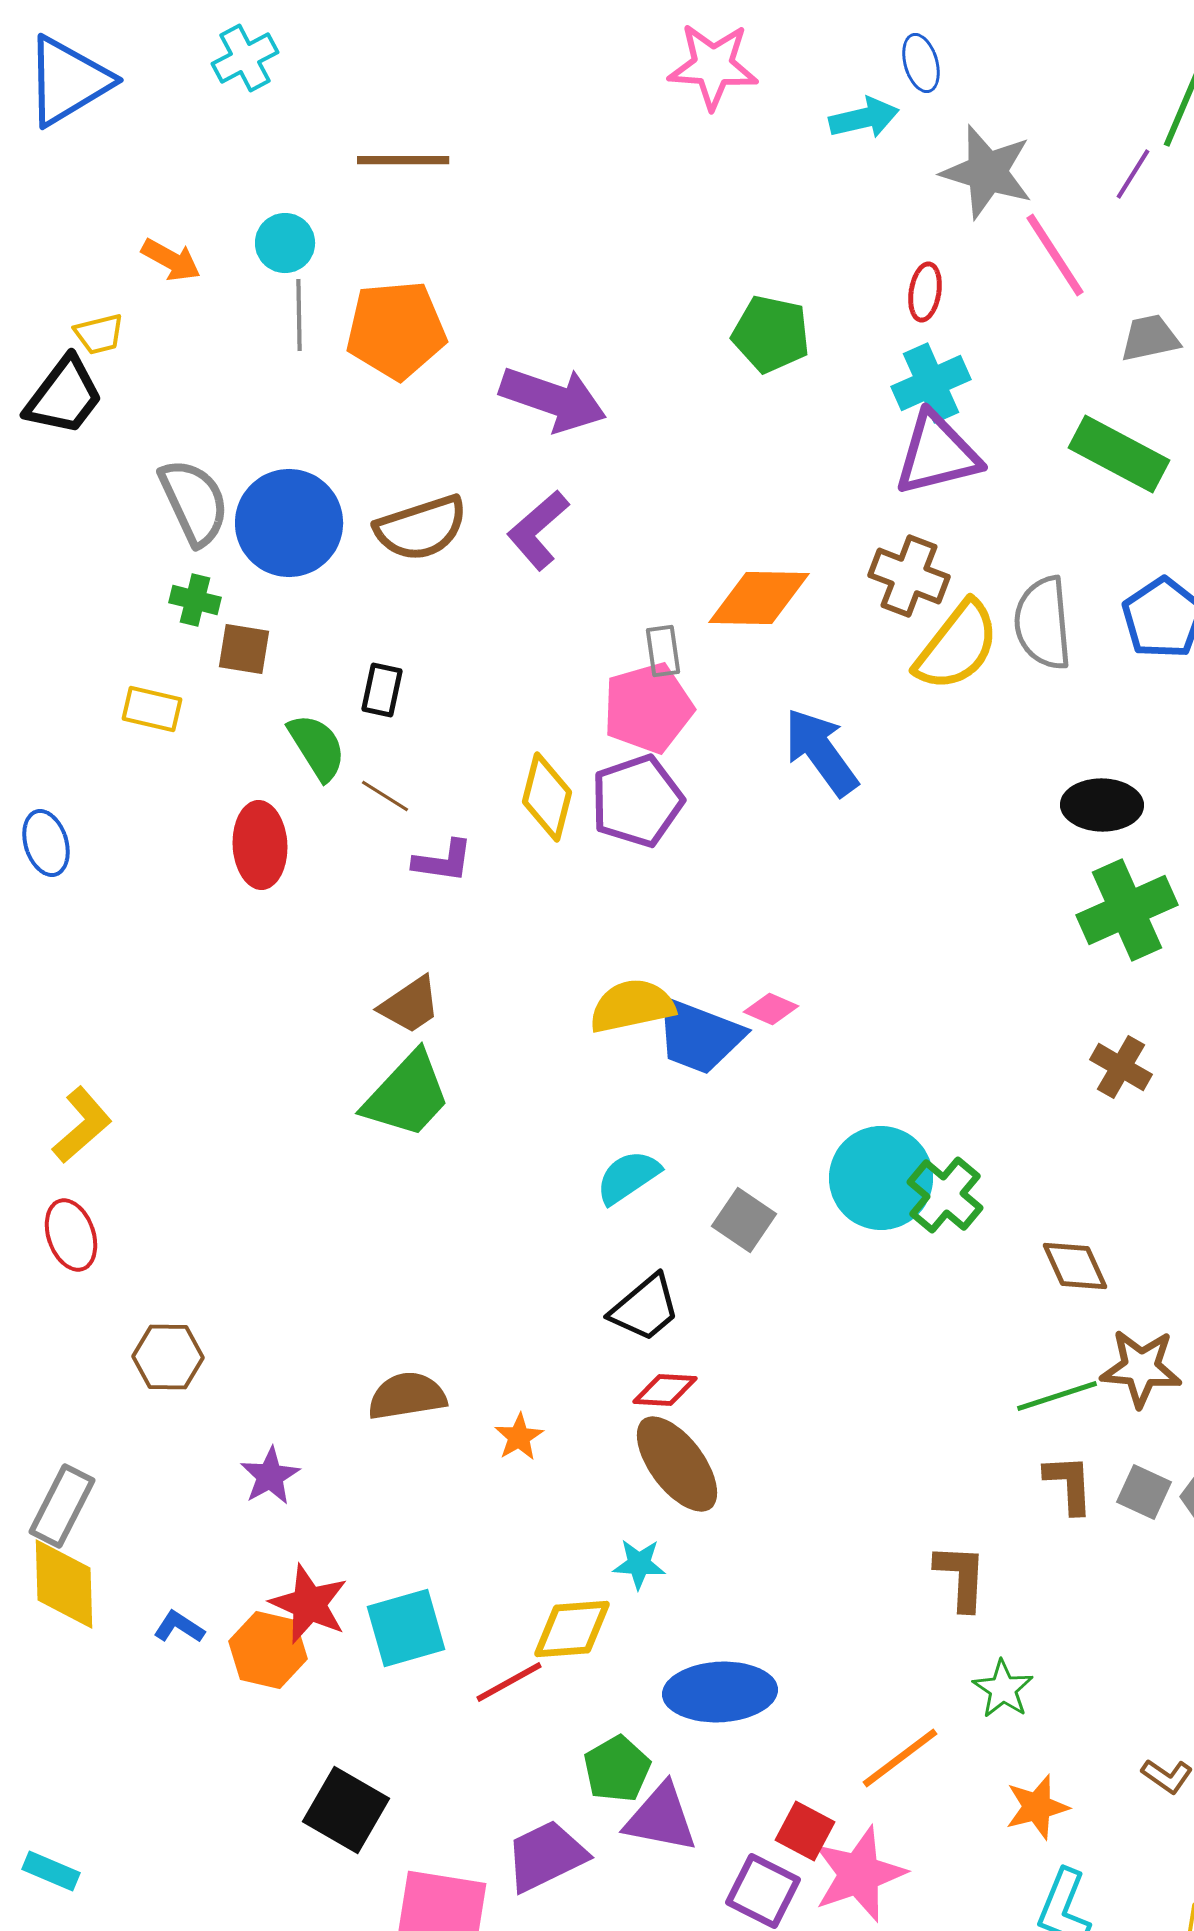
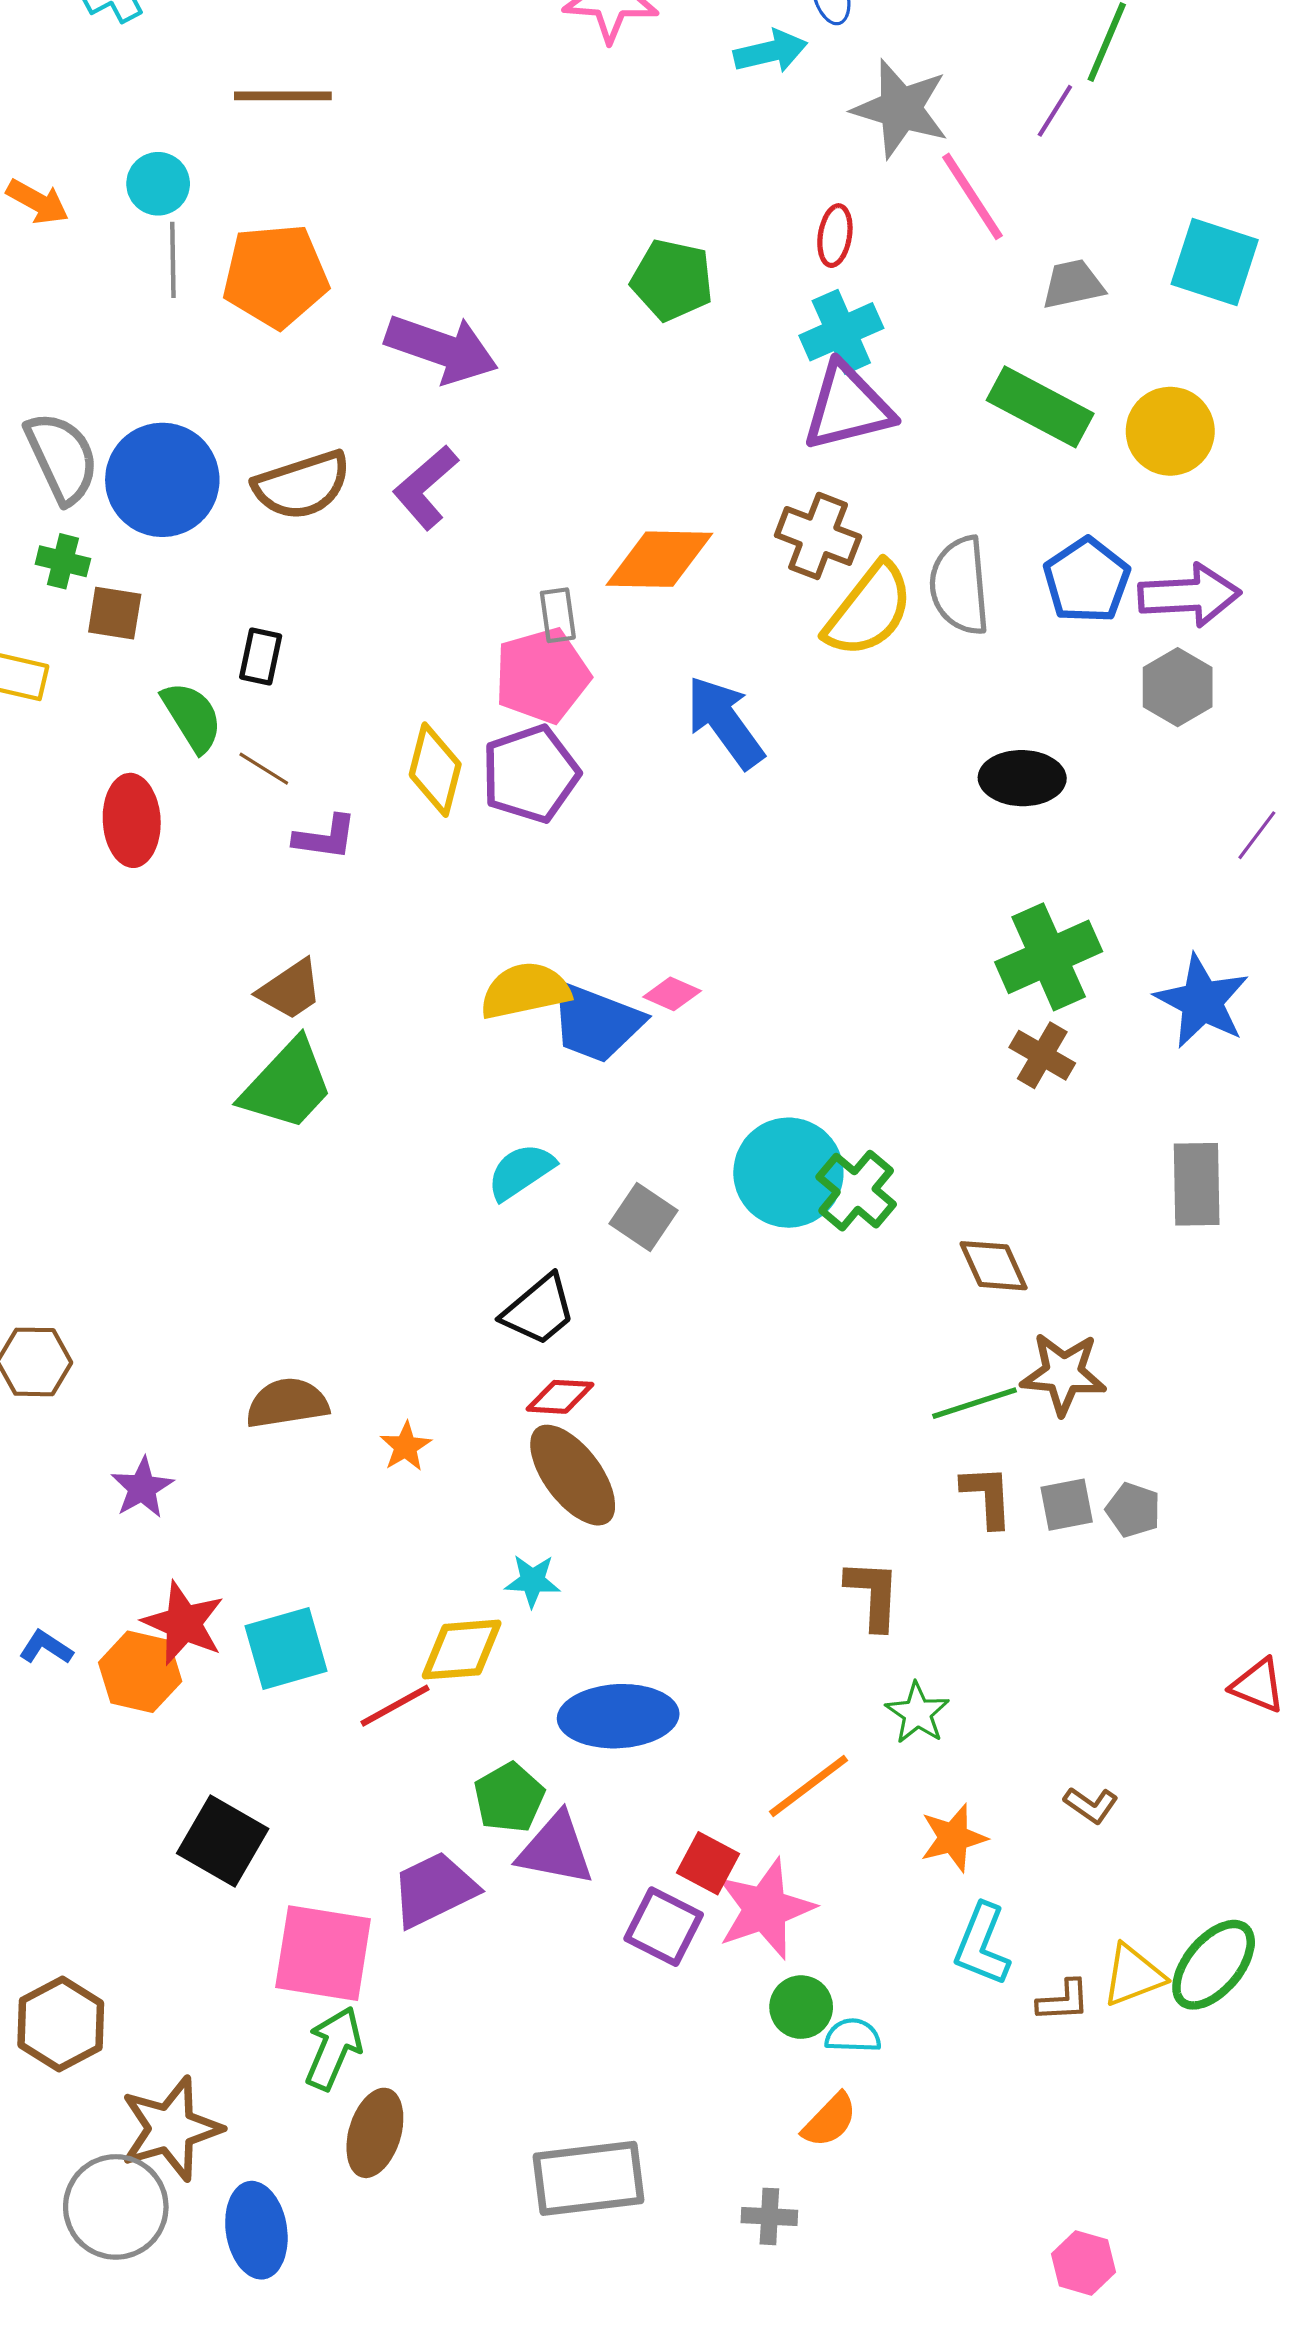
green cross: (1127, 910) -> (1049, 957), moved
gray square: (1144, 1492) -> (1067, 1505), turned -36

